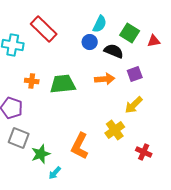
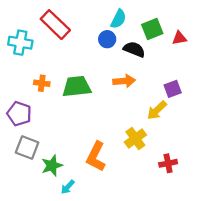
green square: (130, 33) -> (152, 29), turned 36
purple square: (135, 74) -> (173, 89), moved
red cross: (144, 152) -> (168, 163), turned -35

